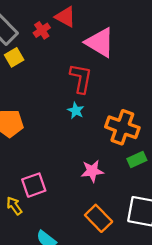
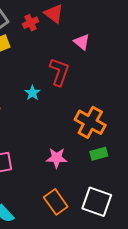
pink triangle: (100, 42) -> (82, 42), size x0.6
cyan star: (76, 111) -> (32, 93), moved

